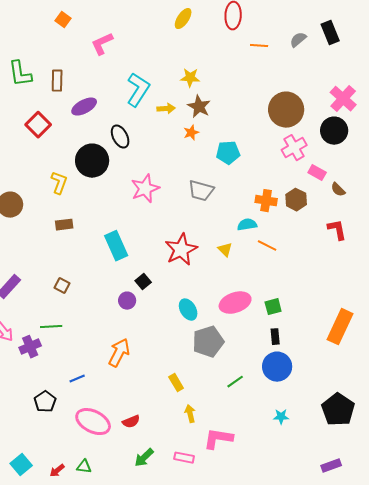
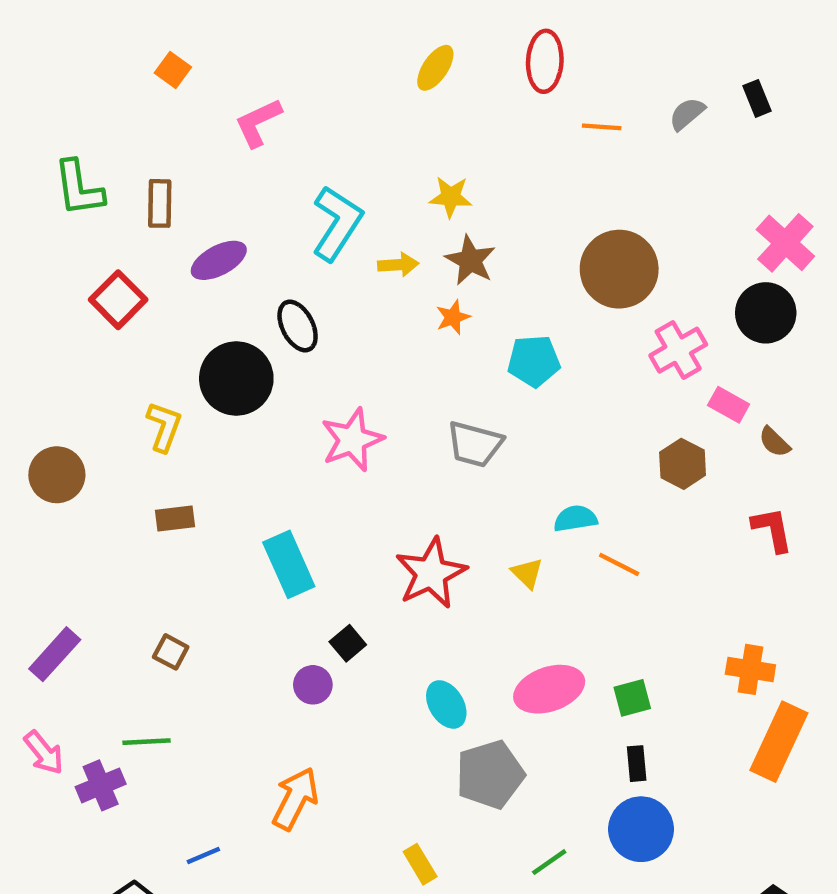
black rectangle: (330, 33) -> (757, 98), size x0.7
brown circle: (286, 110) -> (619, 269), moved
orange cross: (266, 201) -> (750, 669), moved

